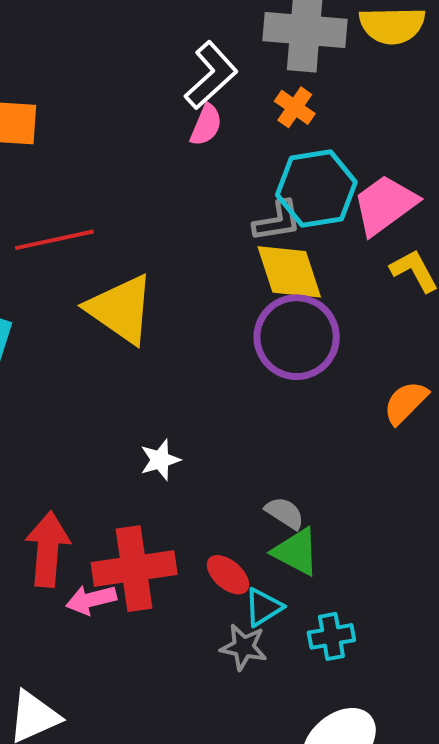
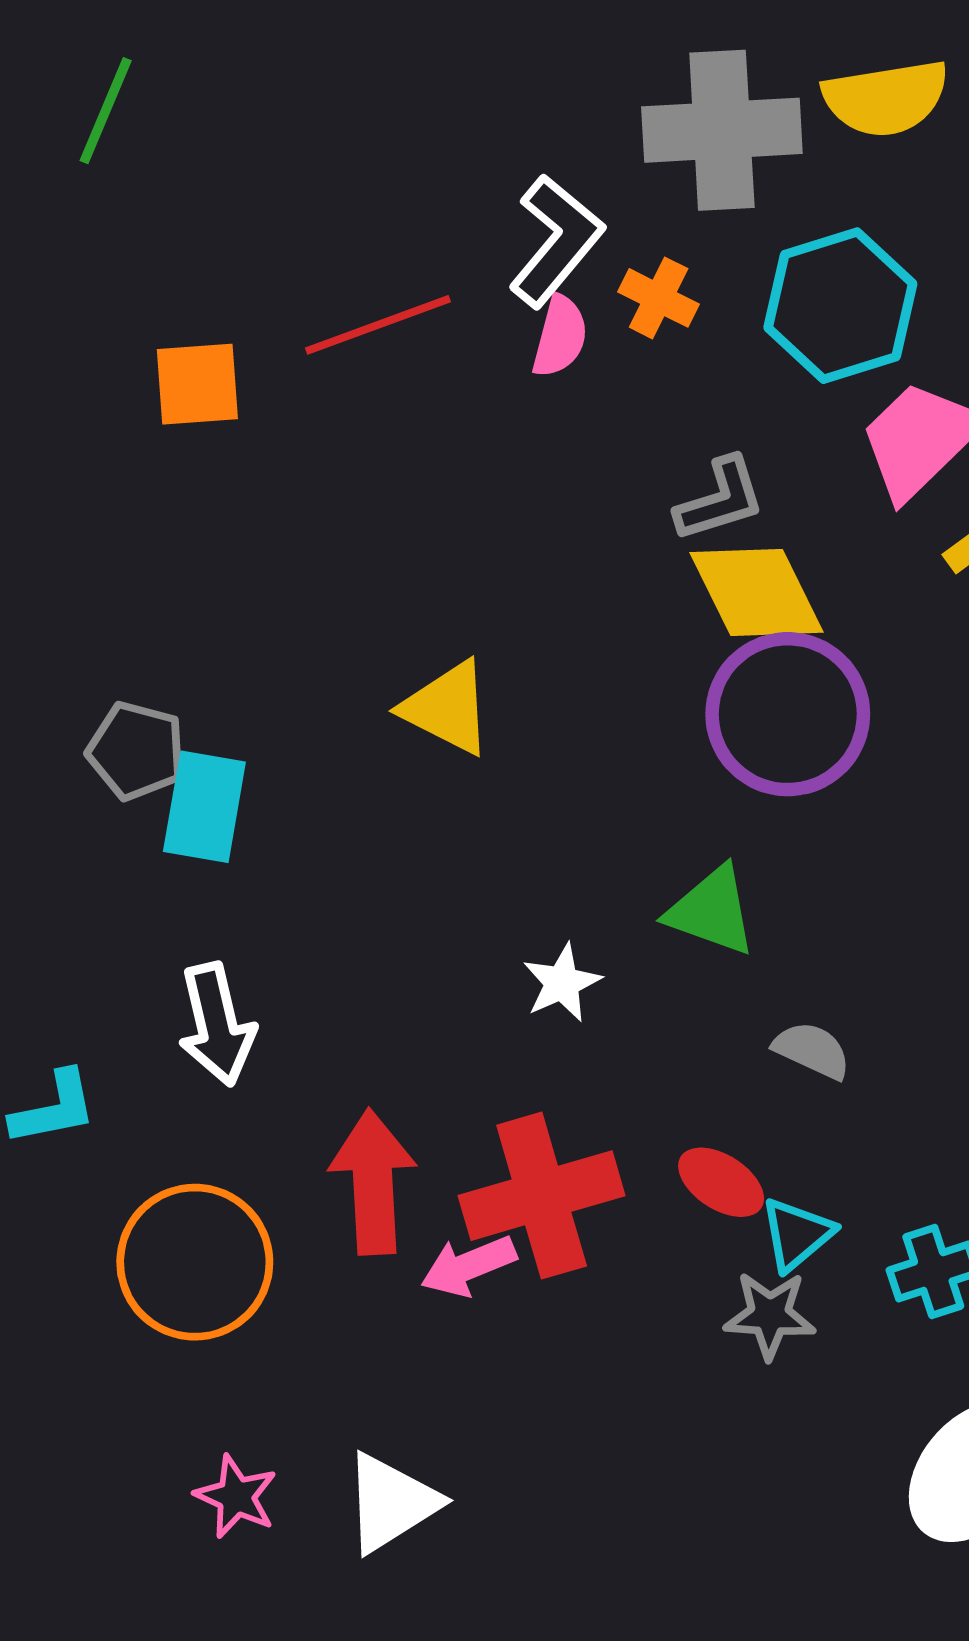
orange cross: (295, 107) -> (659, 298), moved
cyan hexagon: (316, 188) -> (840, 306), moved
red line: (54, 240) -> (378, 325), moved
yellow triangle: (121, 309) -> (447, 708), size x0.7
green triangle: (296, 552) -> (712, 911), moved

